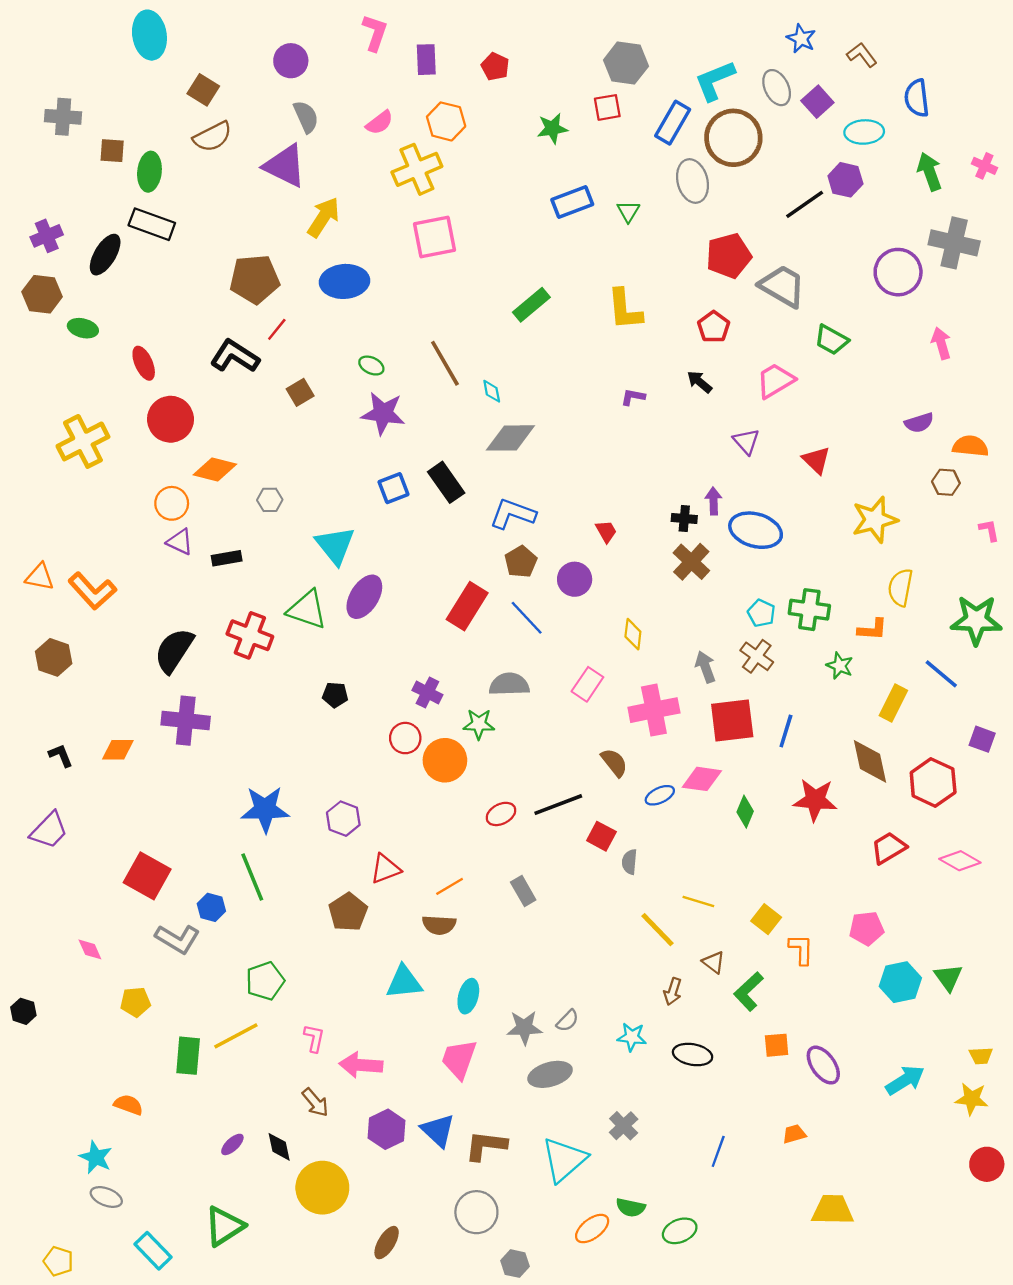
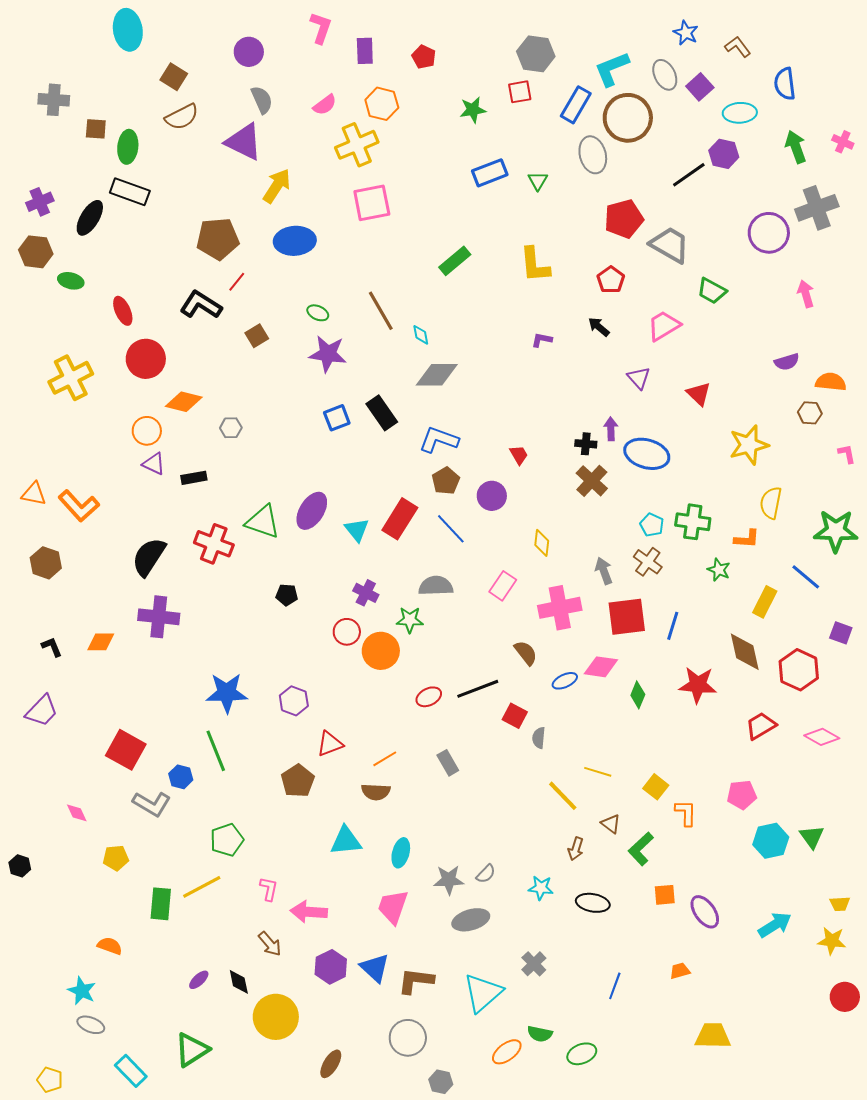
gray cross: (954, 243) -> (817, 208), turned -33
cyan triangle: (335, 545) -> (357, 530), moved, size x0.7

